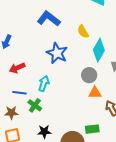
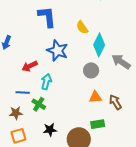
blue L-shape: (49, 19) -> (47, 17), turned 50
red arrow: (17, 68) -> (30, 66), moved
orange triangle: (95, 93) -> (95, 97), moved

